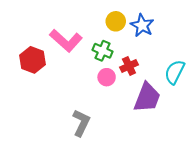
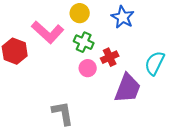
yellow circle: (116, 21) -> (80, 13), moved
gray L-shape: (81, 123) -> (63, 113), turned -36

